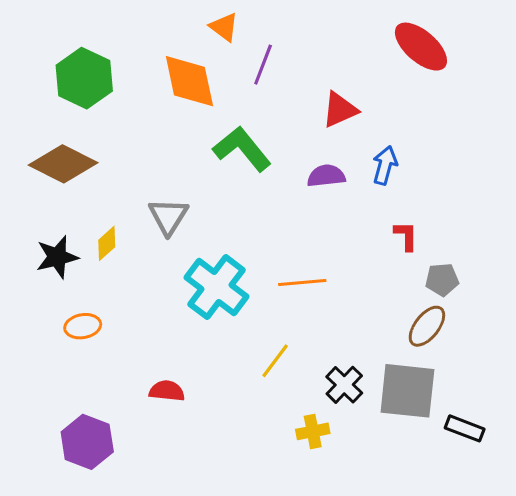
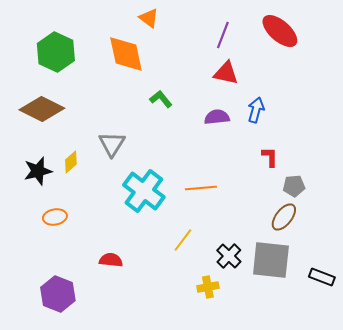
purple line: (263, 65) -> (223, 35), moved
red triangle: (340, 110) -> (226, 73), turned 36
green L-shape: (242, 149) -> (161, 99), size x0.6
black rectangle: (465, 428) -> (322, 277), moved

